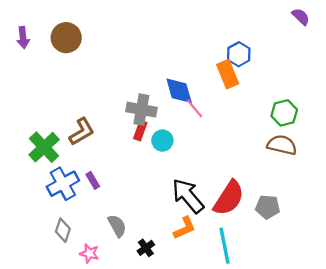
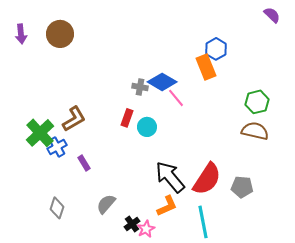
blue diamond: (179, 91) -> (162, 82), turned -44
gray cross: (141, 110) -> (140, 87), moved, size x0.6
blue cross: (63, 184) -> (57, 147), moved, size x0.7
gray semicircle: (117, 226) -> (106, 204), turned -110
pink star: (89, 253) -> (146, 229), moved, turned 30

